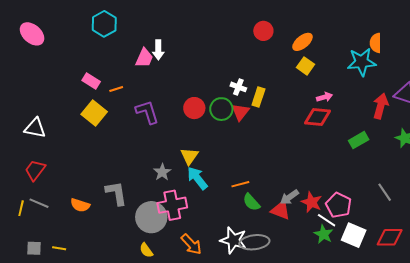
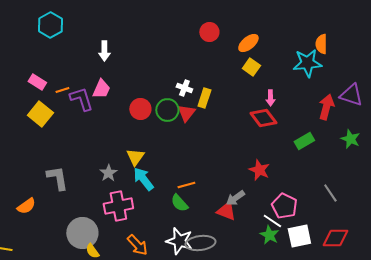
pink trapezoid: (144, 58) -> (101, 89), moved
pink arrow: (325, 97) -> (270, 98), turned 105
purple L-shape: (147, 112) -> (81, 99), moved
red diamond: (318, 117) -> (263, 118), turned 48
gray L-shape: (116, 193) -> (57, 178), moved
green semicircle: (251, 202) -> (179, 203), moved
red star: (312, 202) -> (259, 170), moved
orange semicircle: (80, 205) -> (26, 206), turned -54
gray circle: (151, 217) -> (82, 233), moved
white square: (354, 235) -> (299, 236), turned -35

